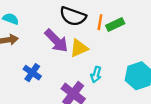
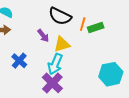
purple arrow: (56, 41) -> (43, 36), size x0.6
cyan arrow: (96, 75) -> (55, 64), moved, size x1.5

